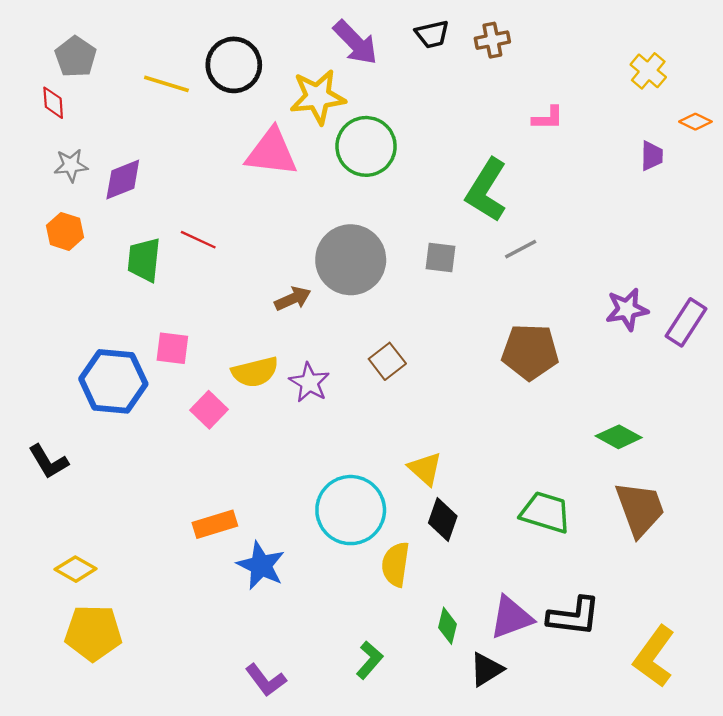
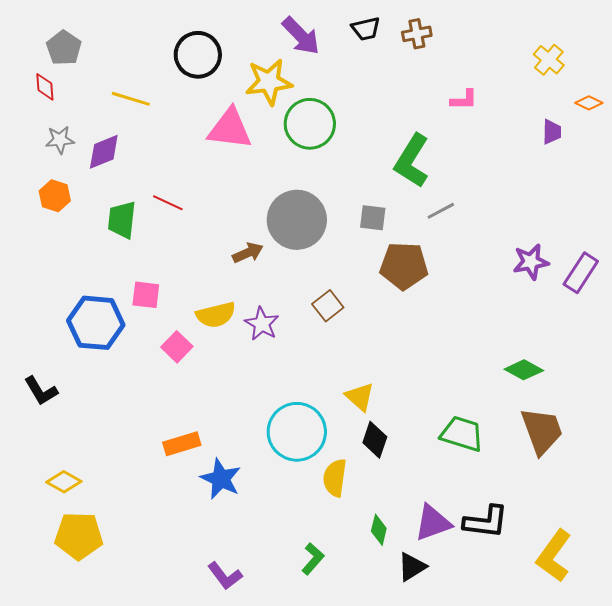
yellow line: (166, 84) -> (131, 99), moved
brown pentagon: (530, 352) -> (404, 266), moved

